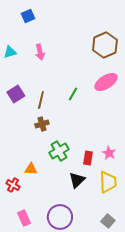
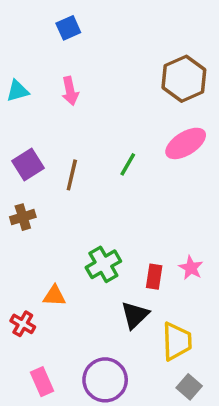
blue square: (28, 16) -> (68, 28), moved
brown cross: (42, 124) -> (23, 217), moved
yellow trapezoid: (108, 182) -> (177, 341), moved

